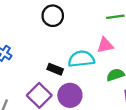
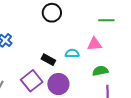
cyan semicircle: (81, 59) -> (72, 53), size x0.6

